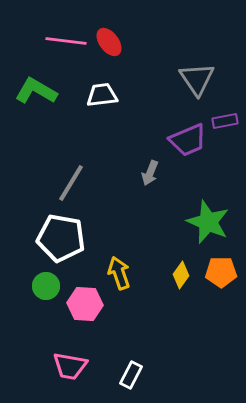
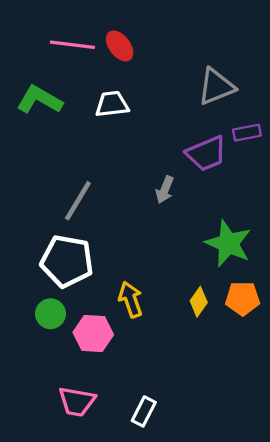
gray triangle: (197, 79) -> (216, 87), turned 42

